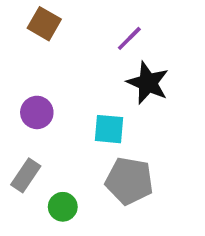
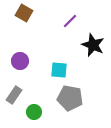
black star: (148, 83) -> (93, 45), moved

